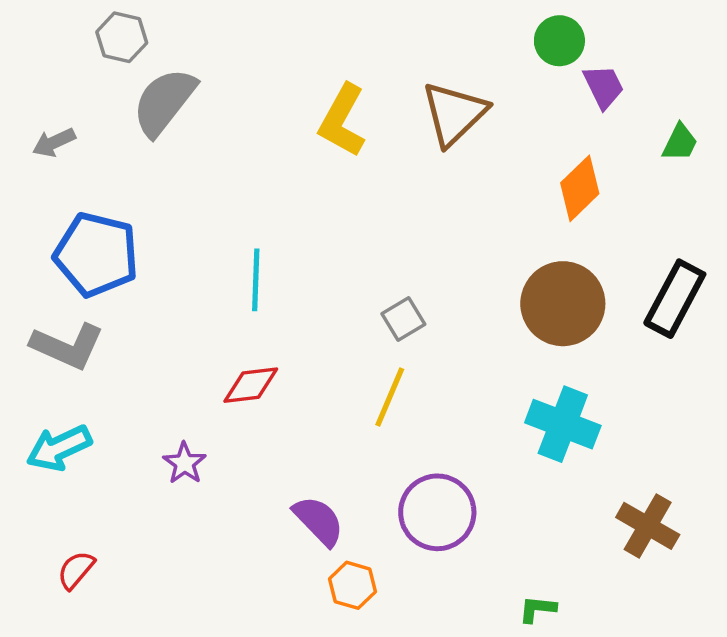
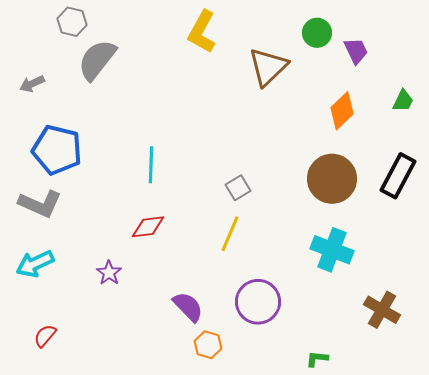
green circle: (559, 41) -> (317, 33), moved
yellow L-shape: (342, 120) -> (202, 32), moved
green trapezoid: (680, 143) -> (403, 101), moved

